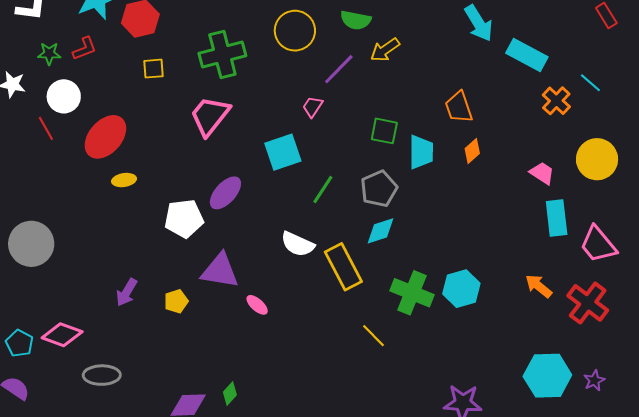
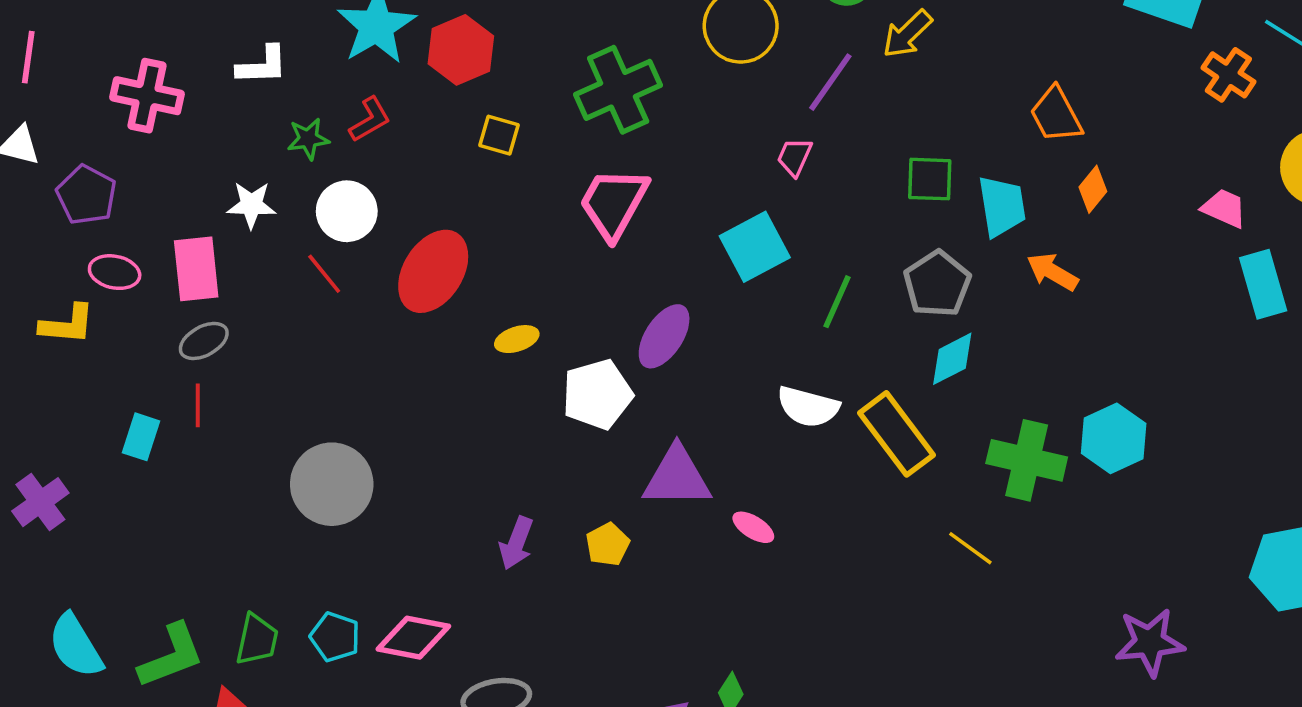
yellow square: (153, 69) -> (499, 135), turned 30
yellow ellipse: (124, 180) -> (517, 339), moved
orange arrow: (539, 286) -> (1052, 272), moved
cyan pentagon: (19, 343) -> (335, 637), moved

